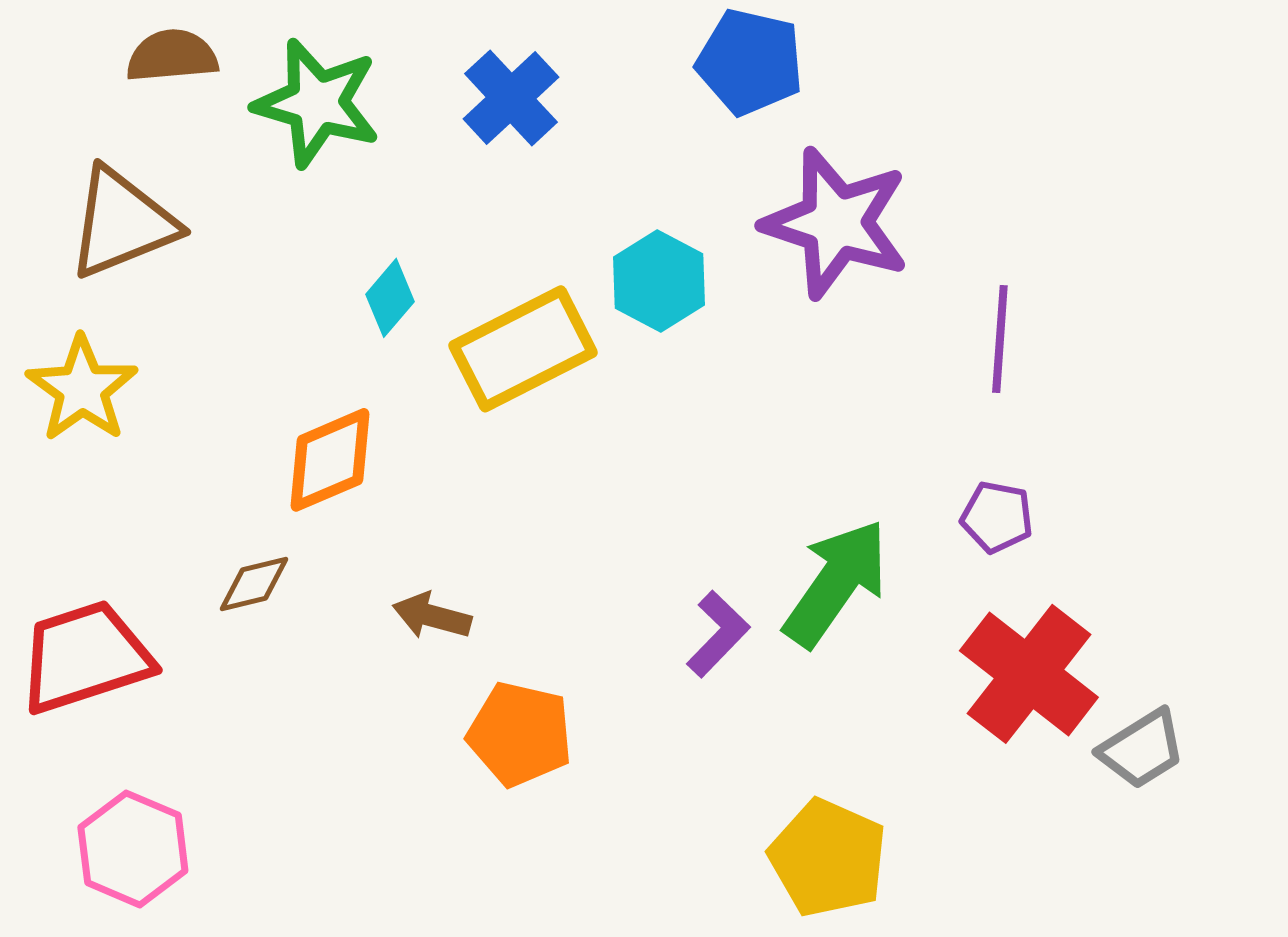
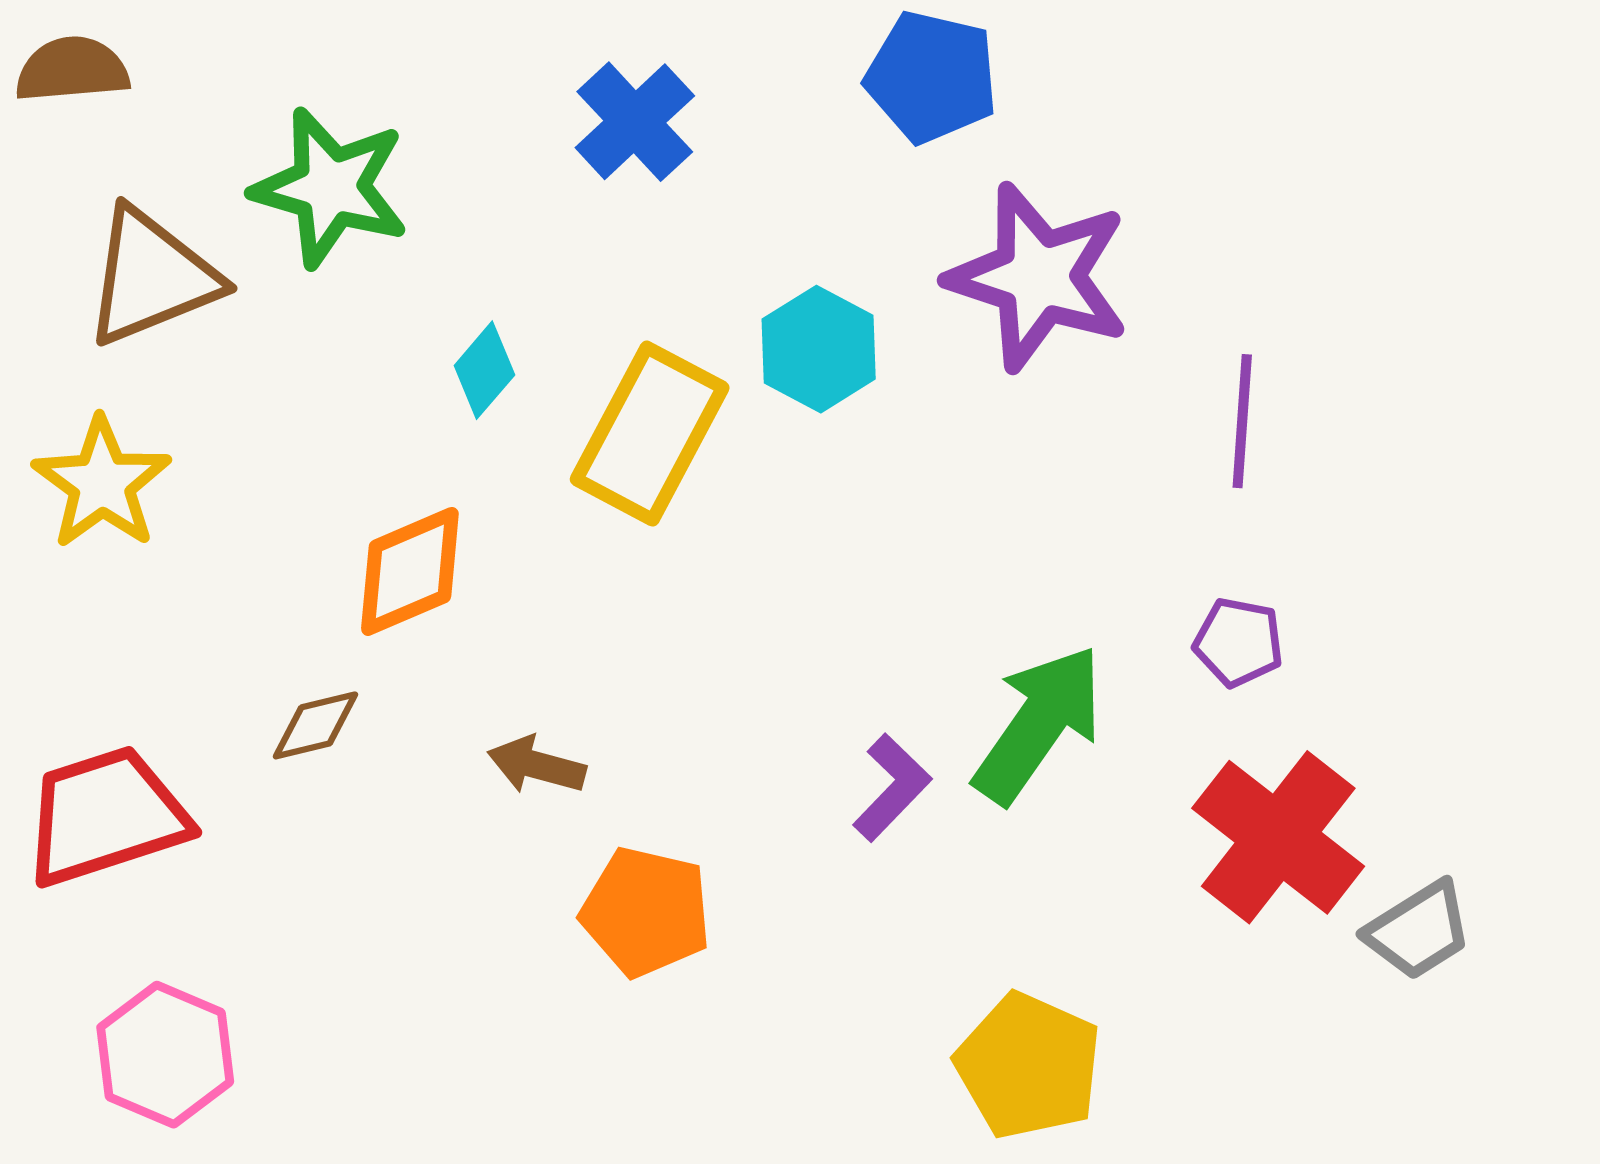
brown semicircle: (172, 56) -> (72, 70), moved
green star: (317, 103) -> (330, 188), moved
yellow rectangle: (523, 349) -> (650, 434), turned -35

